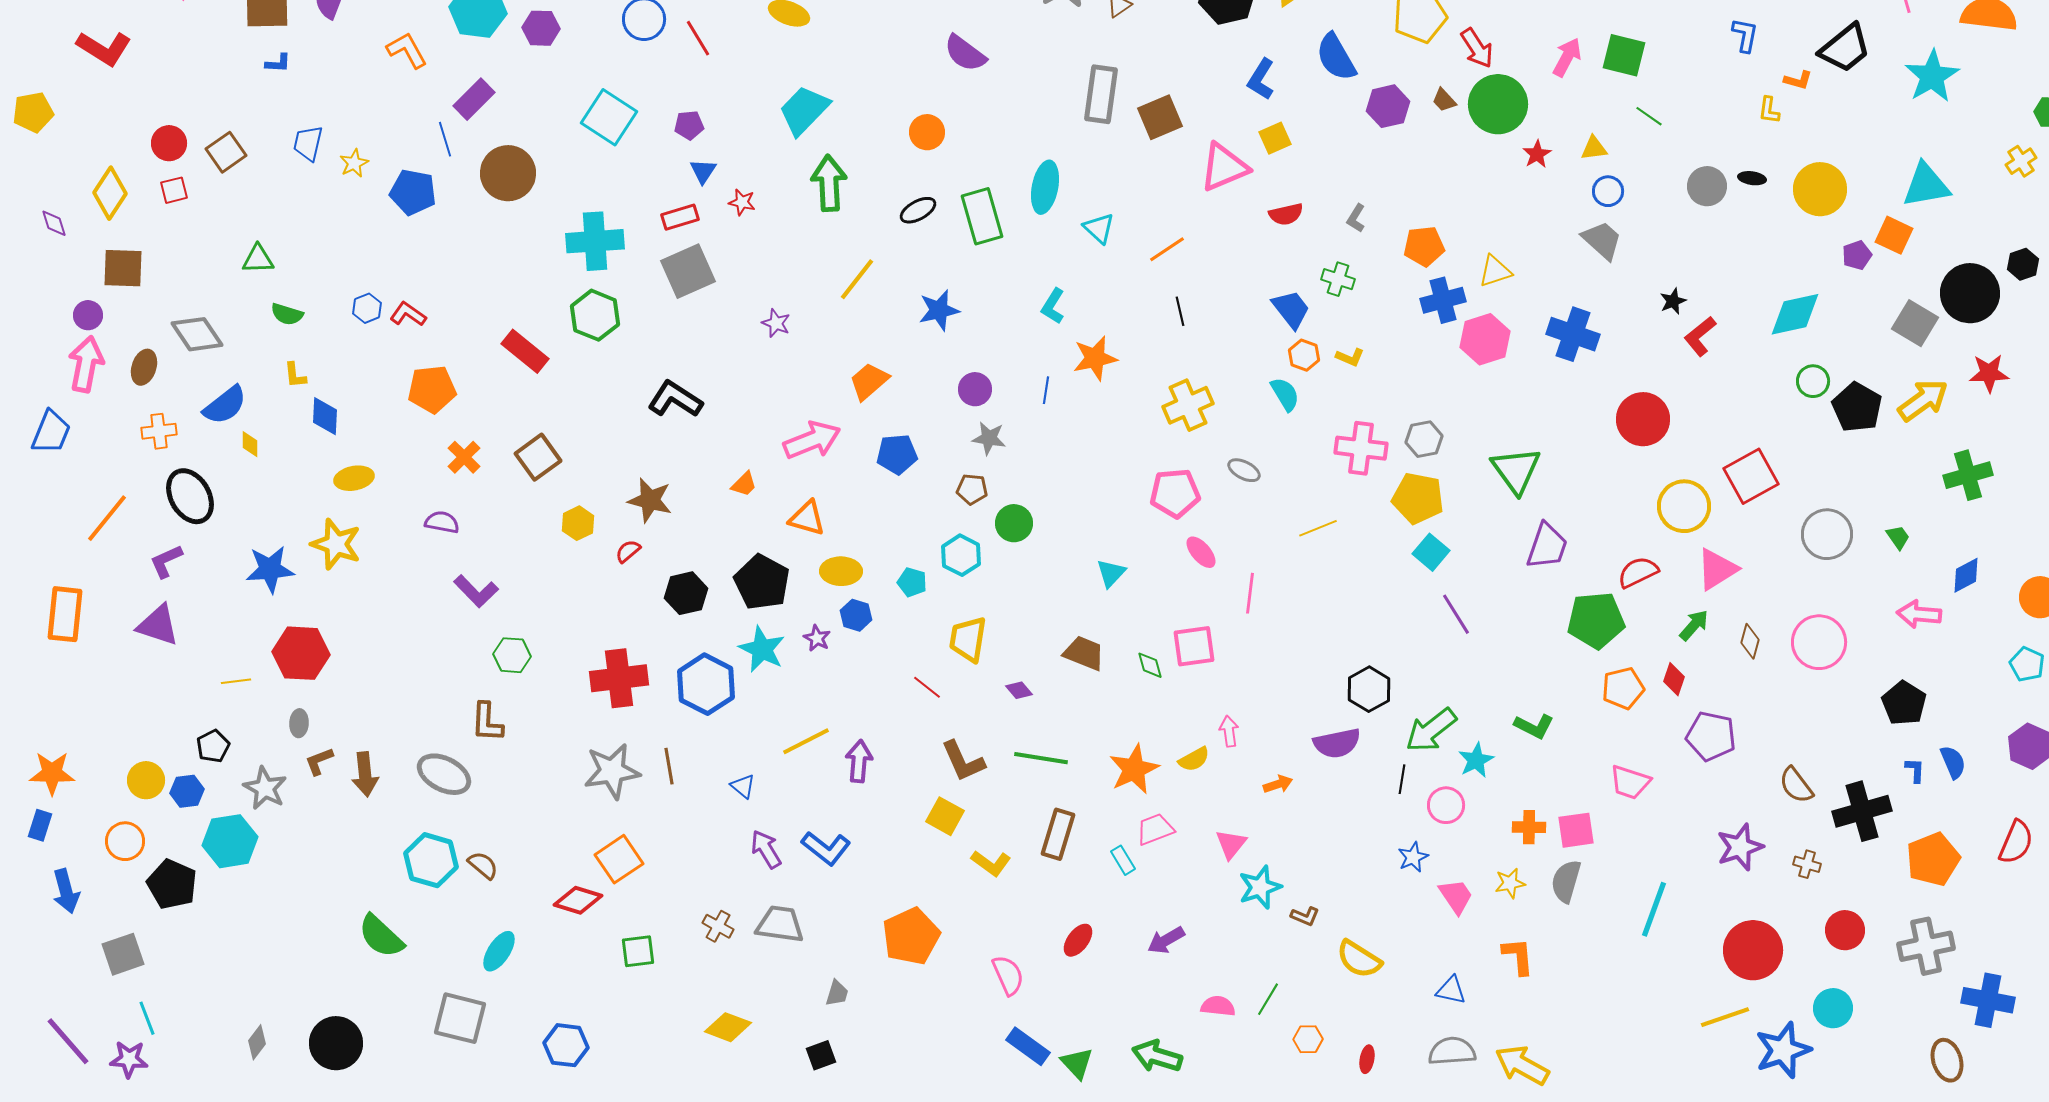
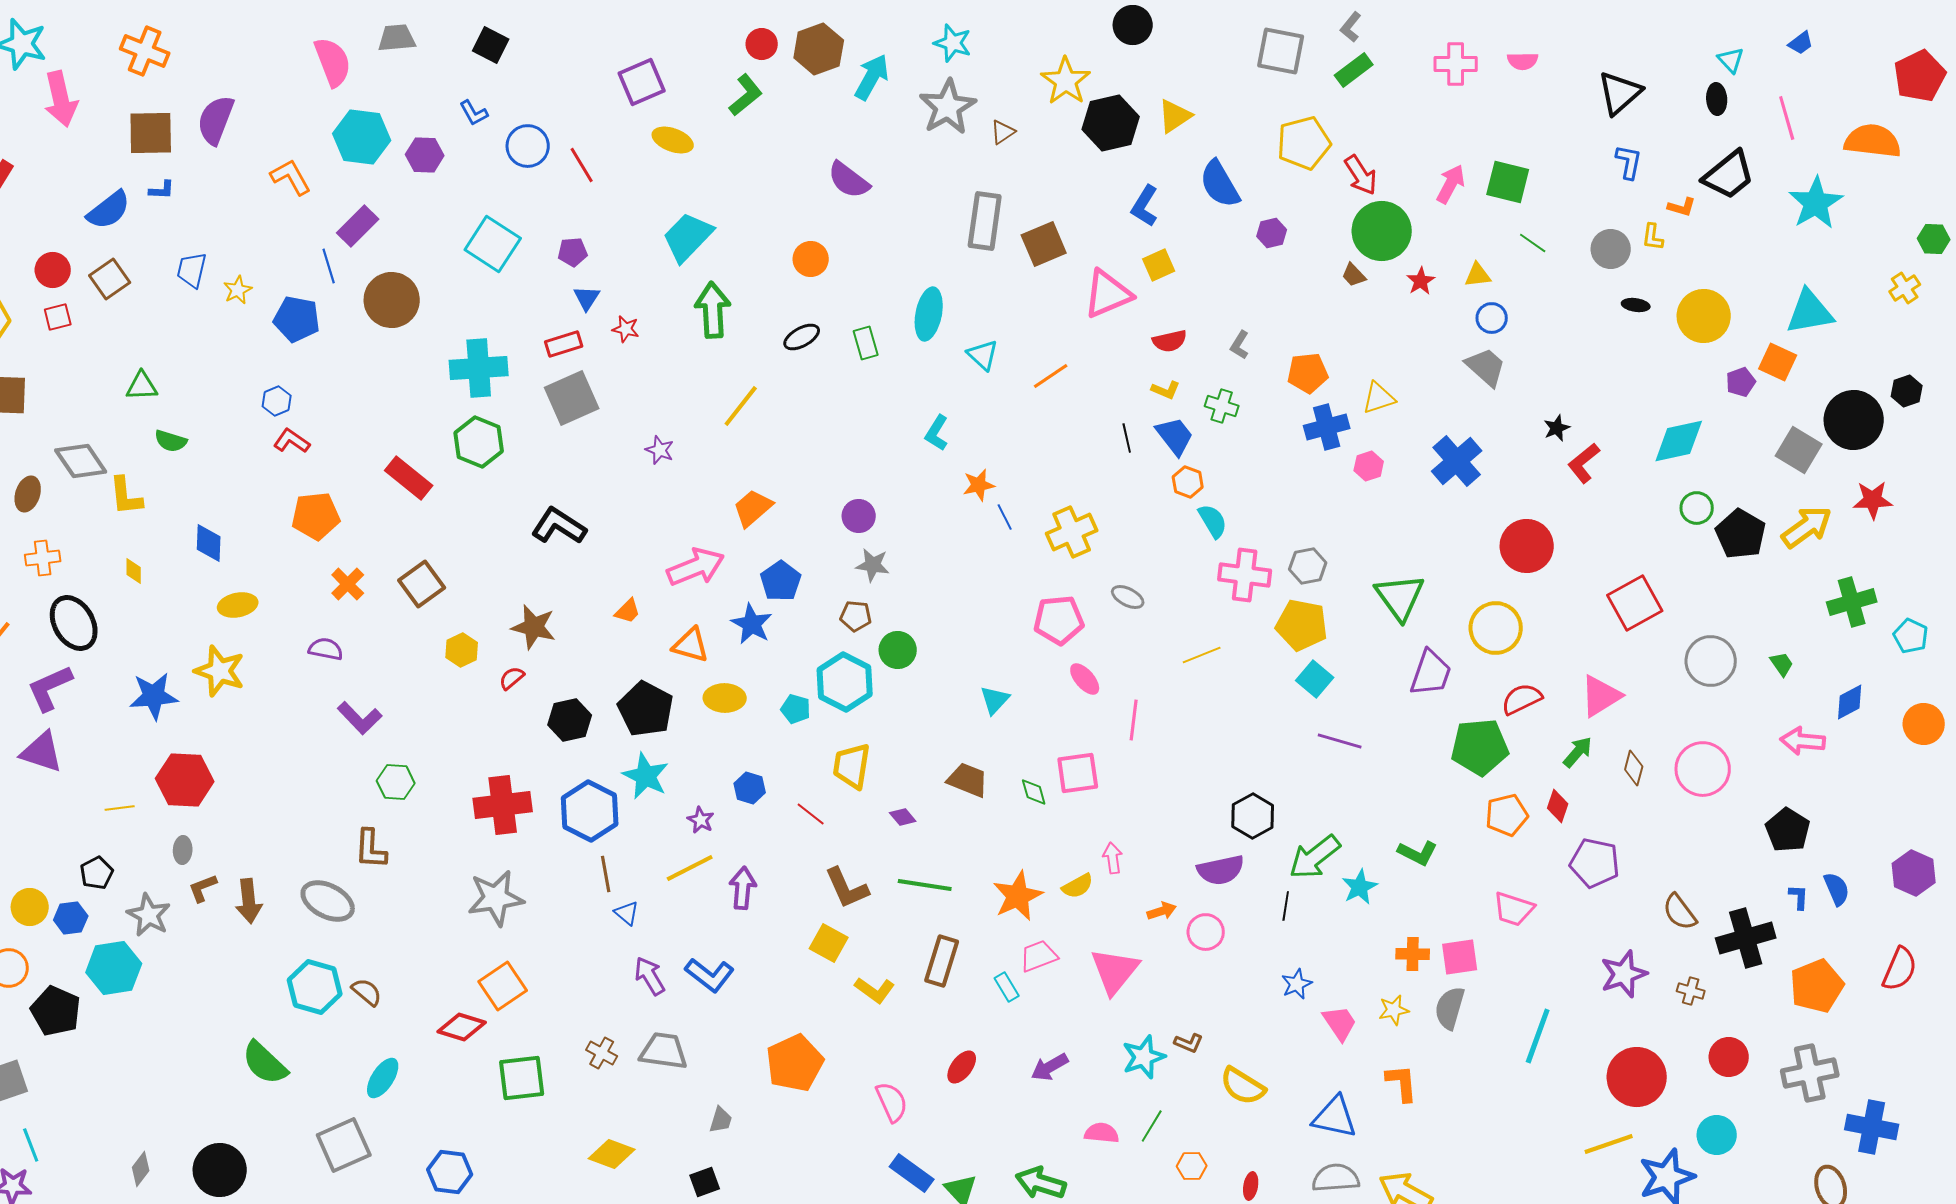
brown trapezoid: (1444, 100) -> (1354, 275), moved
purple hexagon: (1388, 106) -> (1272, 233), size x0.7
gray circle: (1707, 186) -> (1611, 249), moved
green rectangle: (982, 216) -> (866, 343), size x0.6
blue hexagon: (367, 308) -> (277, 401), moved
blue star: (939, 310) -> (752, 624), moved, turned -30
black line: (1180, 311) -> (1127, 438), moved
blue cross: (1573, 334) -> (1457, 461), turned 30
pink hexagon: (1485, 339) -> (1369, 466), size x0.6
yellow L-shape: (1350, 357) -> (1166, 390), moved
orange star: (1095, 358) -> (979, 485), size x0.7
yellow L-shape: (295, 375) -> (126, 496), moved, size x1.5
blue line: (1046, 390) -> (1005, 517), moved, turned -36
cyan semicircle: (1285, 394) -> (1213, 521), moved
blue semicircle: (225, 405) -> (109, 210), moved
blue pentagon: (897, 454) -> (781, 581), turned -30
yellow circle: (1684, 506) -> (1496, 628), moved
cyan hexagon: (961, 555) -> (845, 682), size x1.4
purple L-shape: (166, 561) -> (50, 688), size x1.4
purple line: (1456, 614) -> (1340, 741), turned -42
blue hexagon: (856, 615) -> (750, 788), moved
purple star: (817, 638) -> (701, 820), moved
cyan pentagon: (2027, 664) -> (1911, 636), moved
brown line: (669, 766) -> (606, 874), moved
pink circle: (1446, 805) -> (1206, 932), moved
pink triangle: (1231, 844) -> (1115, 971), size x1.6
cyan star: (1260, 887) -> (1144, 1057), moved
green square: (638, 951) -> (522, 1078), size x1.4
blue triangle: (1451, 990) -> (1335, 1117), size x1.5
gray square: (460, 1018) -> (344, 1145), turned -38

